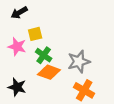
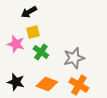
black arrow: (19, 13) -> (29, 12), moved
orange diamond: (49, 72) -> (47, 84), moved

